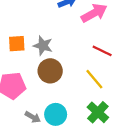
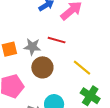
red line: (102, 51) -> (57, 40), moved

